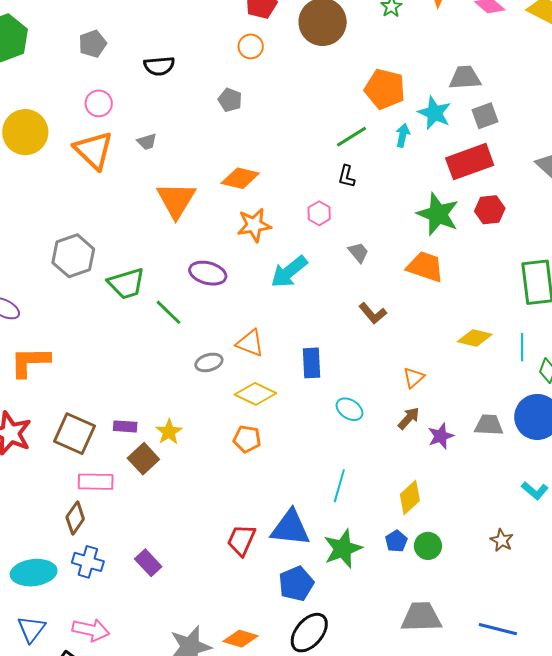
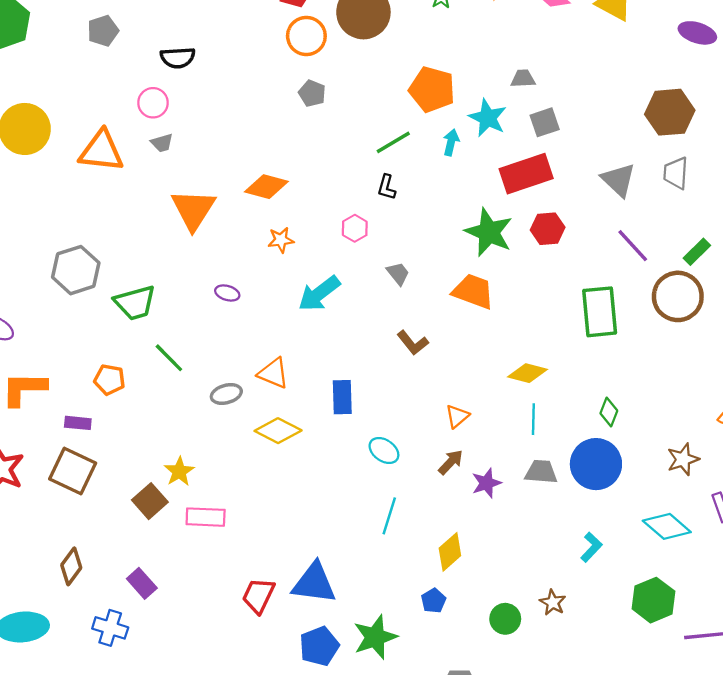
orange circle: (251, 46) -> (306, 36), moved, size x1.4
gray trapezoid: (465, 78) -> (523, 79), size x0.7
gray pentagon: (230, 100) -> (312, 93), moved
pink circle: (99, 103) -> (153, 103), moved
orange triangle: (94, 150) -> (101, 151), turned -39
orange star: (254, 225) -> (281, 240), size x0.7
purple ellipse: (208, 273) -> (227, 293), size x0.6
green line: (169, 312) -> (169, 358), moved
cyan line: (522, 347) -> (533, 419), moved
purple rectangle: (125, 426) -> (78, 423), moved
orange pentagon: (247, 439) -> (109, 380), moved
pink rectangle: (96, 482) -> (206, 517), moved
cyan line: (339, 486) -> (389, 516), moved
cyan L-shape: (535, 491) -> (591, 547), turned -88
green circle: (428, 546) -> (505, 619), moved
green star: (343, 549) -> (375, 637), moved
blue cross: (88, 562) -> (110, 628), moved
purple rectangle: (148, 563) -> (142, 583), moved

